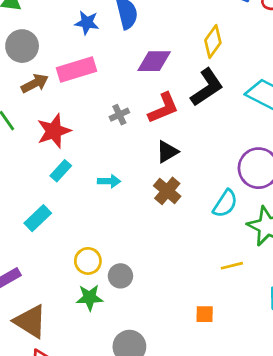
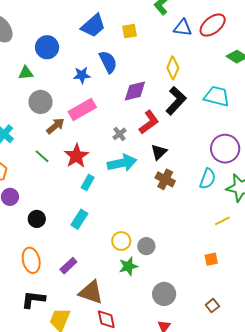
cyan arrow: (109, 181) -> (122, 163), moved, size x1.8

